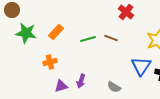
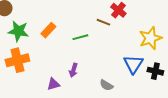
brown line: (111, 38) -> (103, 22), moved
orange cross: (50, 62) -> (17, 60), moved, size x1.6
purple arrow: (81, 81) -> (73, 70), moved

